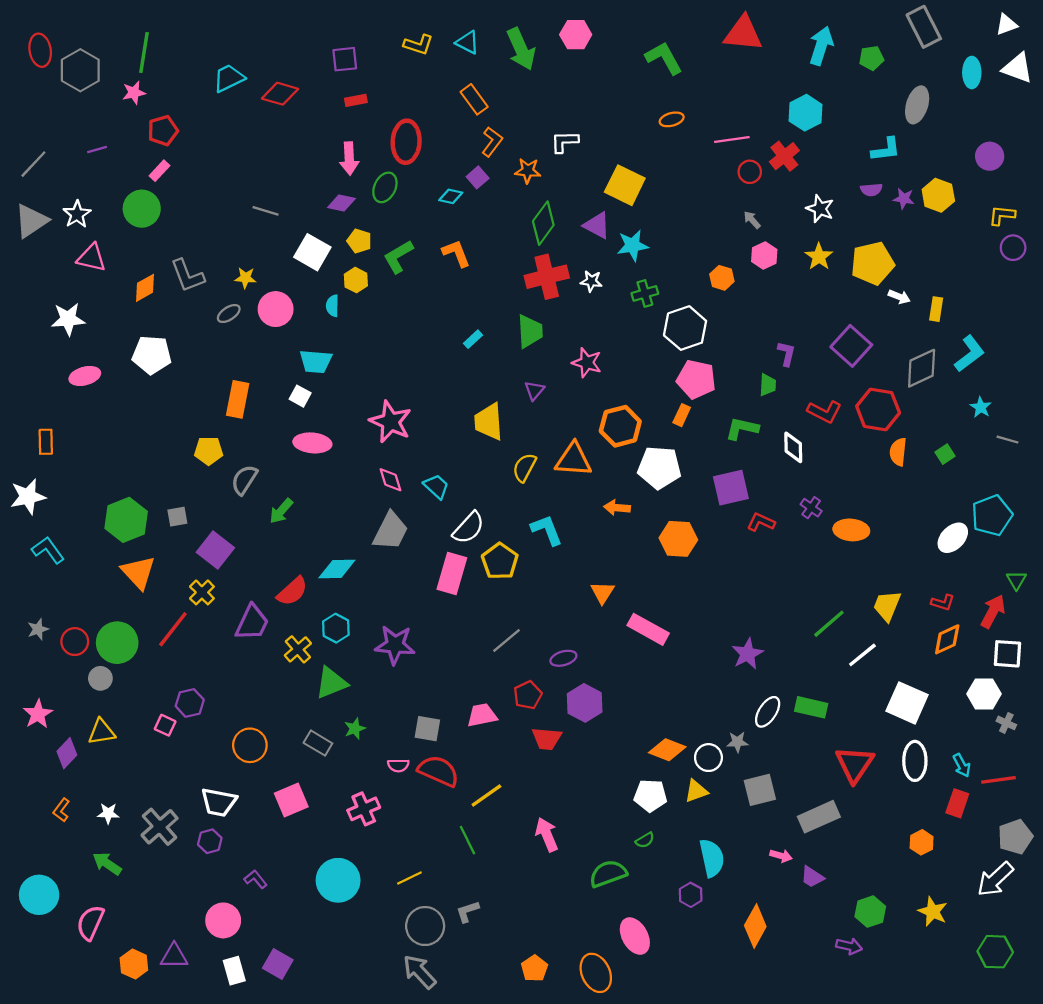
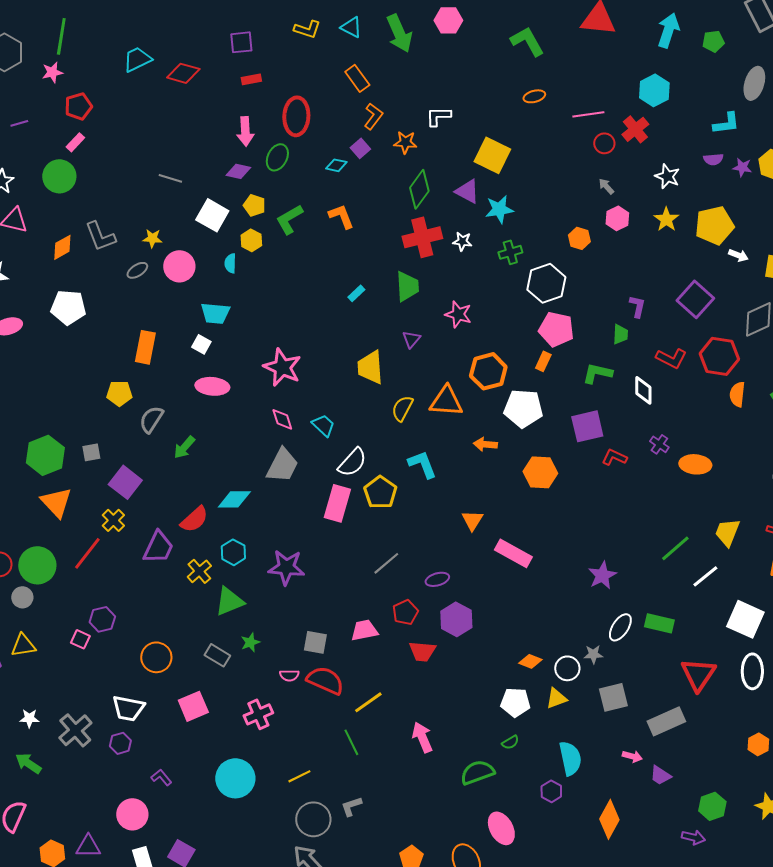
orange diamond: (667, 750) -> (530, 661), size x0.7

